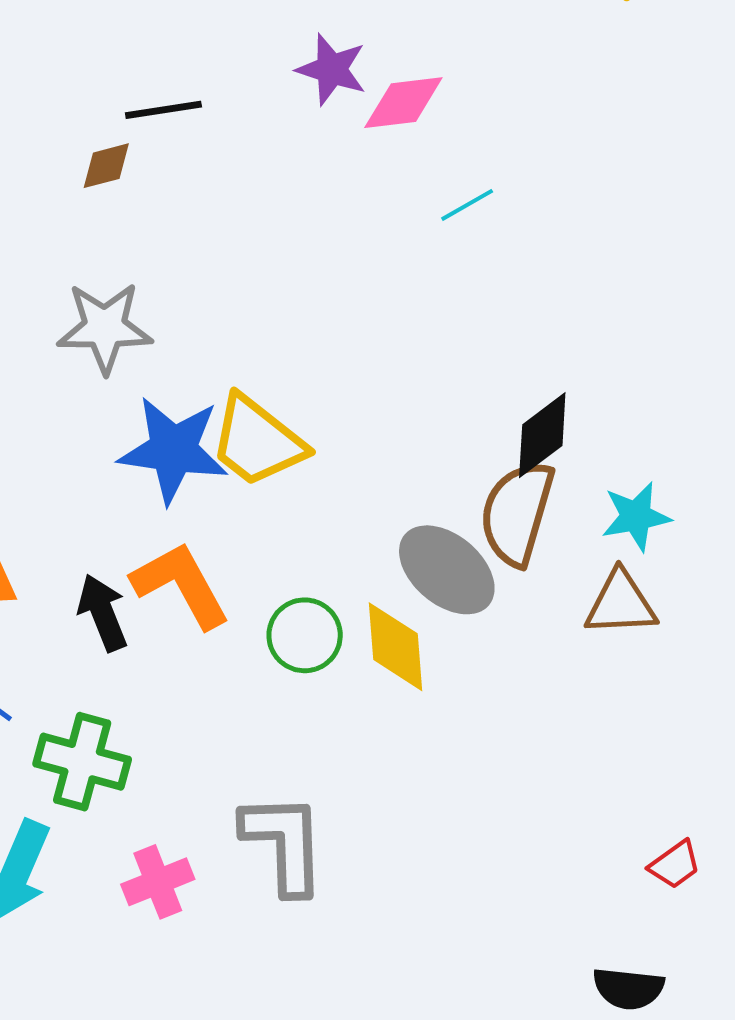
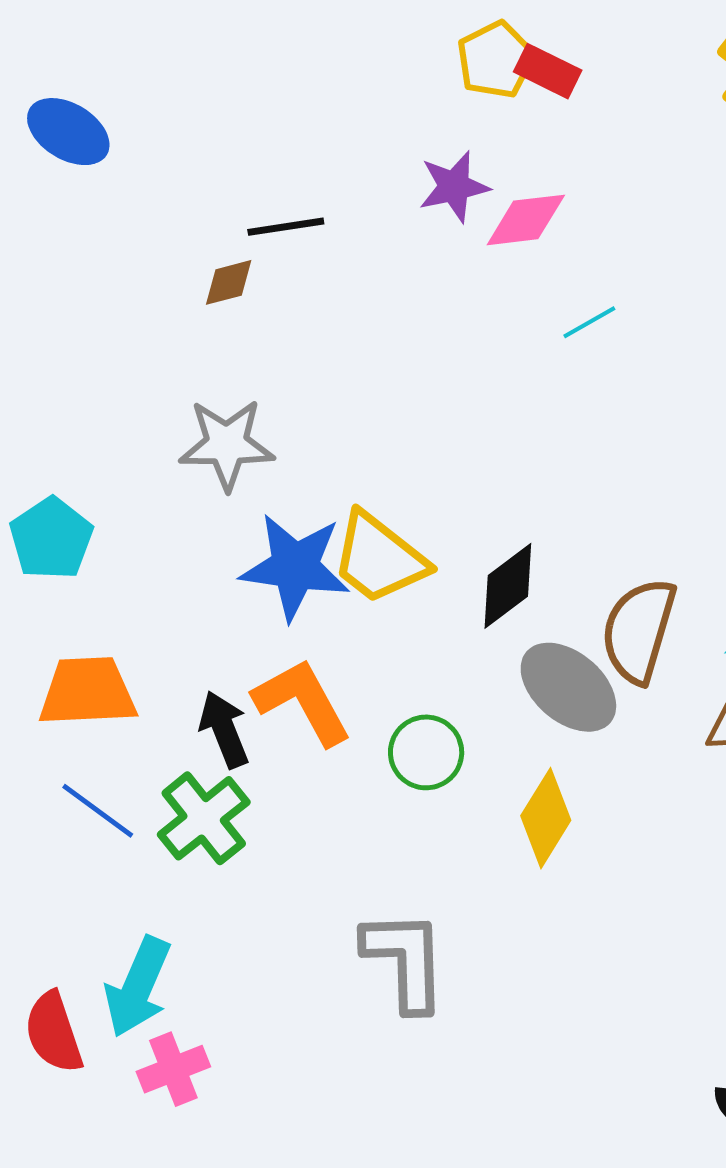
purple star: (332, 69) -> (454, 187), turned -30
black diamond: (542, 435) -> (508, 586), moved
yellow diamond: (396, 647) -> (546, 818), moved, turned 36
green cross: (82, 762) -> (204, 818), moved, turned 36
pink cross: (158, 882) -> (173, 1069), moved

